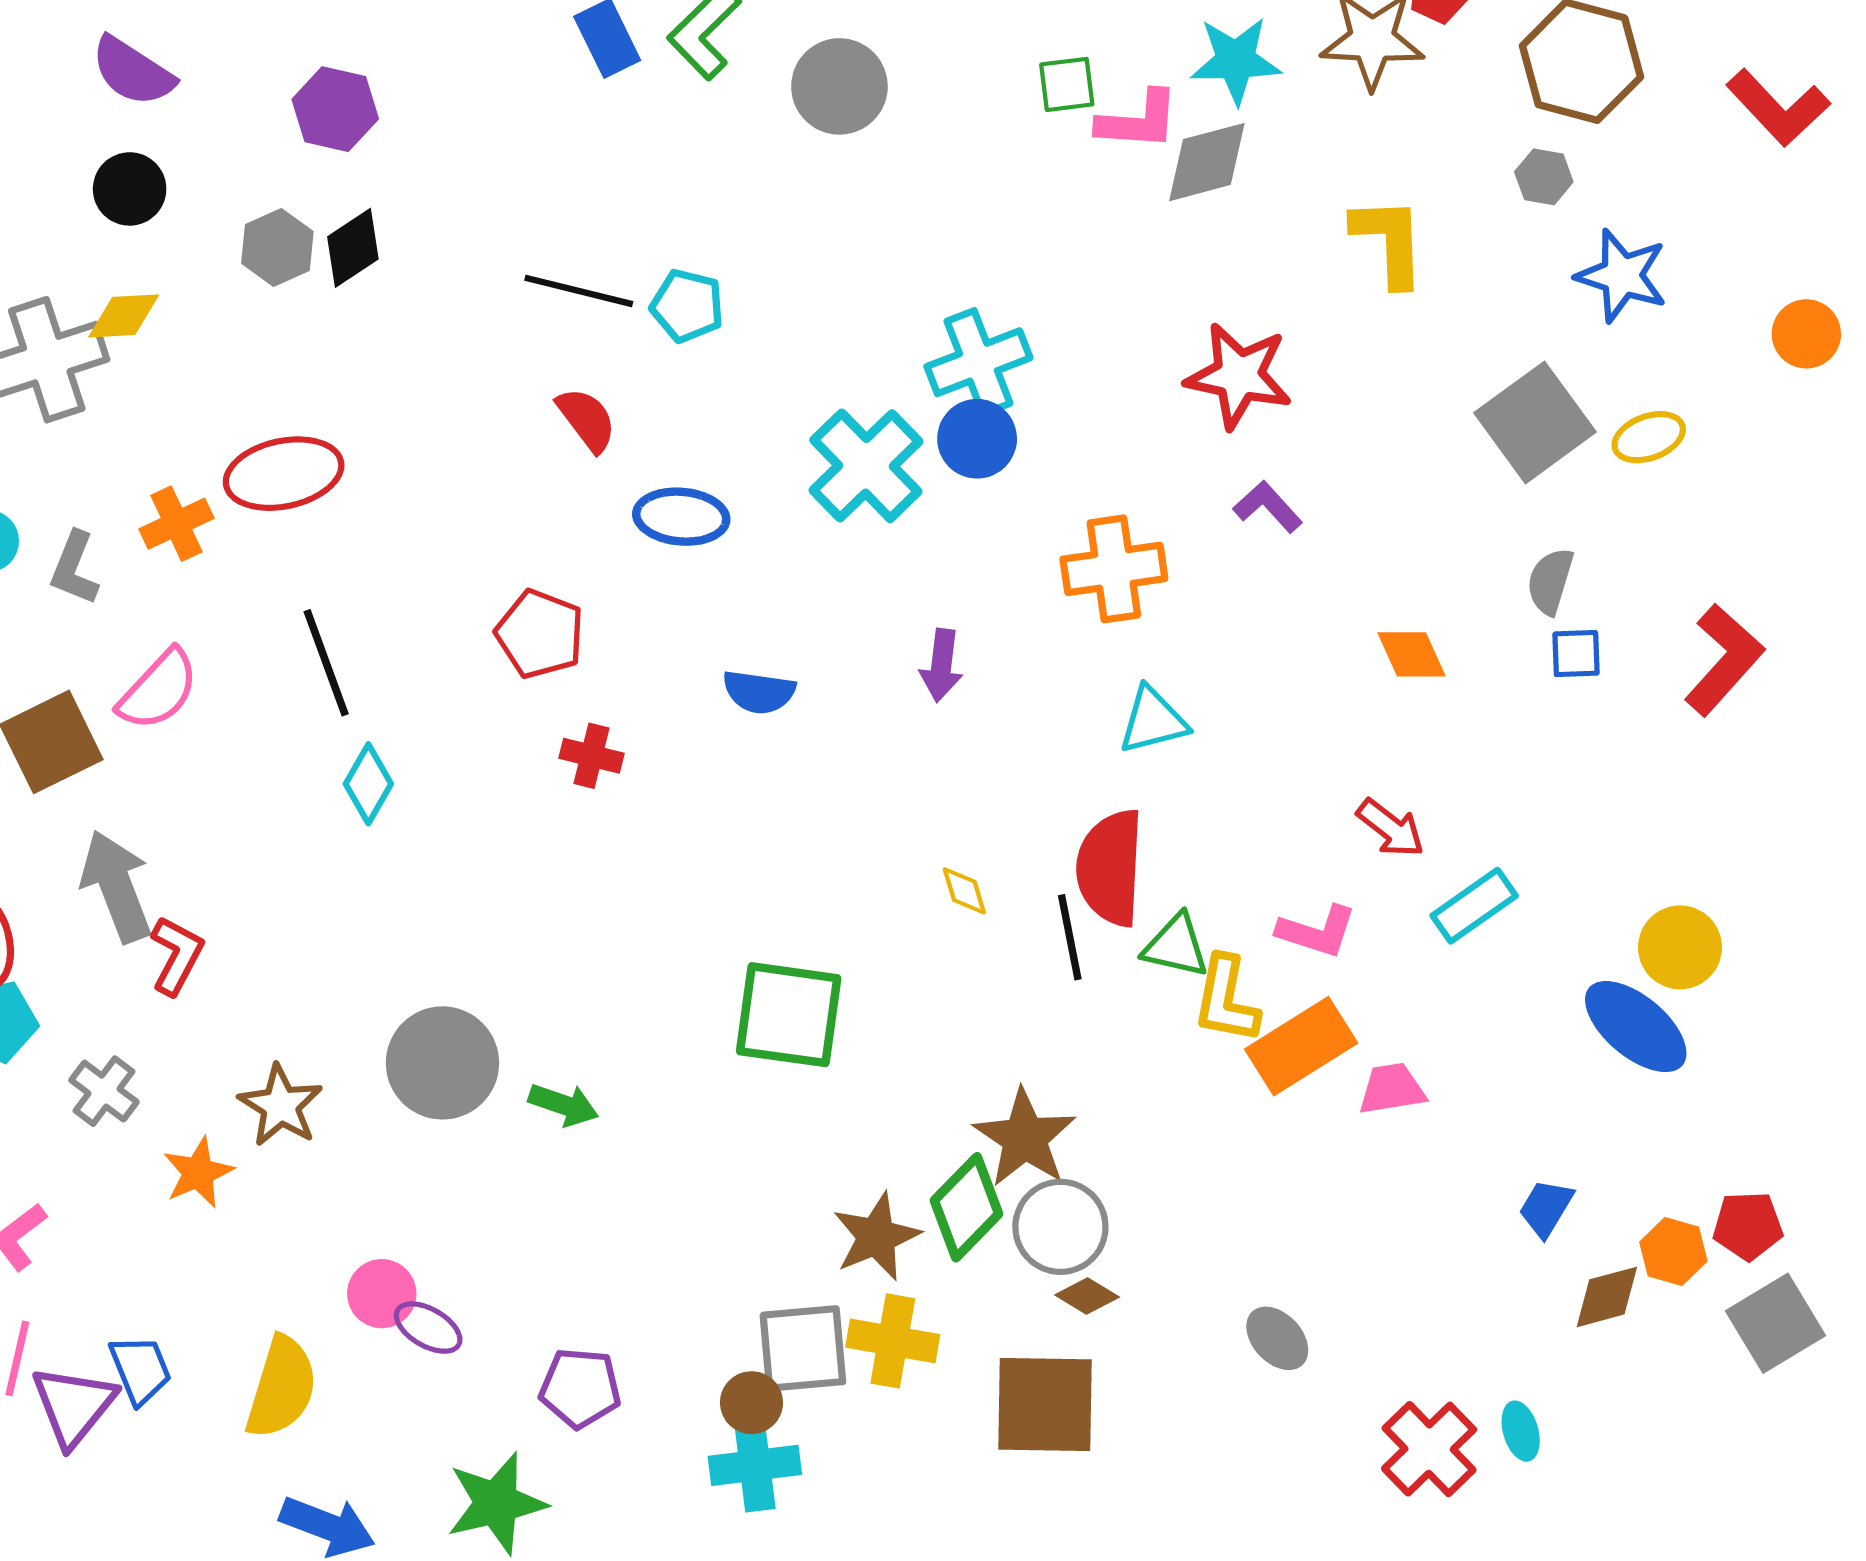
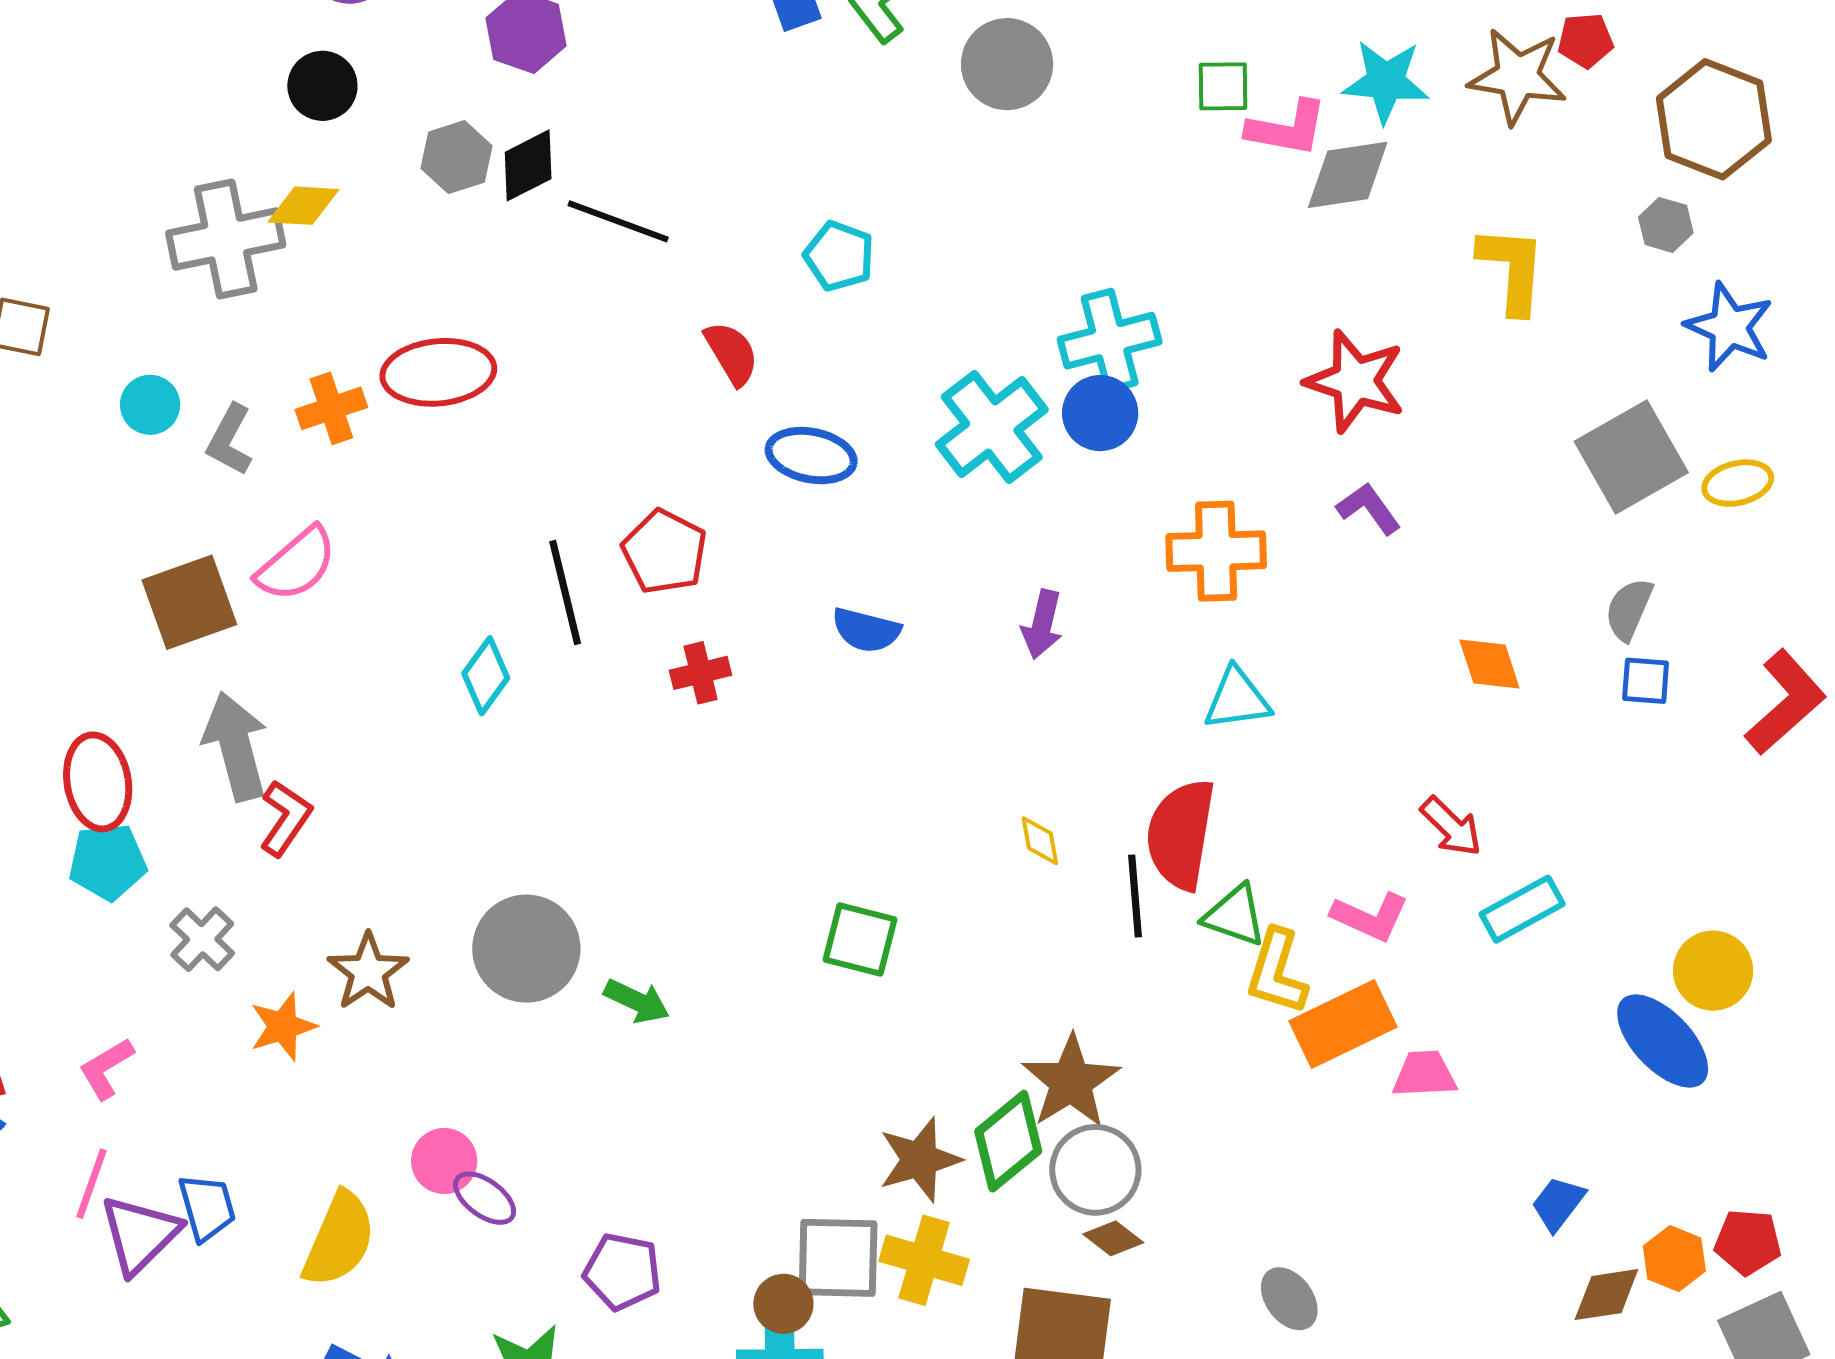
black line: (579, 291) -> (618, 221), moved
black line: (326, 663) -> (565, 592), moved
red cross: (592, 756) -> (701, 673), turned -34
green square: (789, 1015) -> (860, 940), size x0.7

